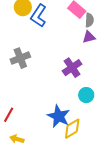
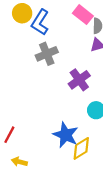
gray cross: (20, 58) -> (47, 54), moved

